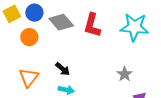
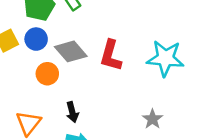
orange circle: (29, 37) -> (47, 74), moved
black arrow: (63, 69) -> (72, 112), turned 35

